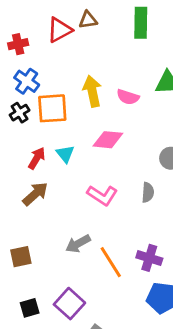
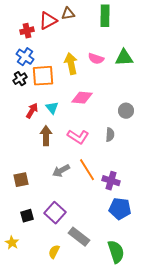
red cross: (18, 44) -> (27, 31), moved
pink semicircle: (128, 97) -> (96, 59), moved
brown arrow: (35, 194) -> (46, 136), moved, turned -48
orange line: (111, 262) -> (87, 170), moved

